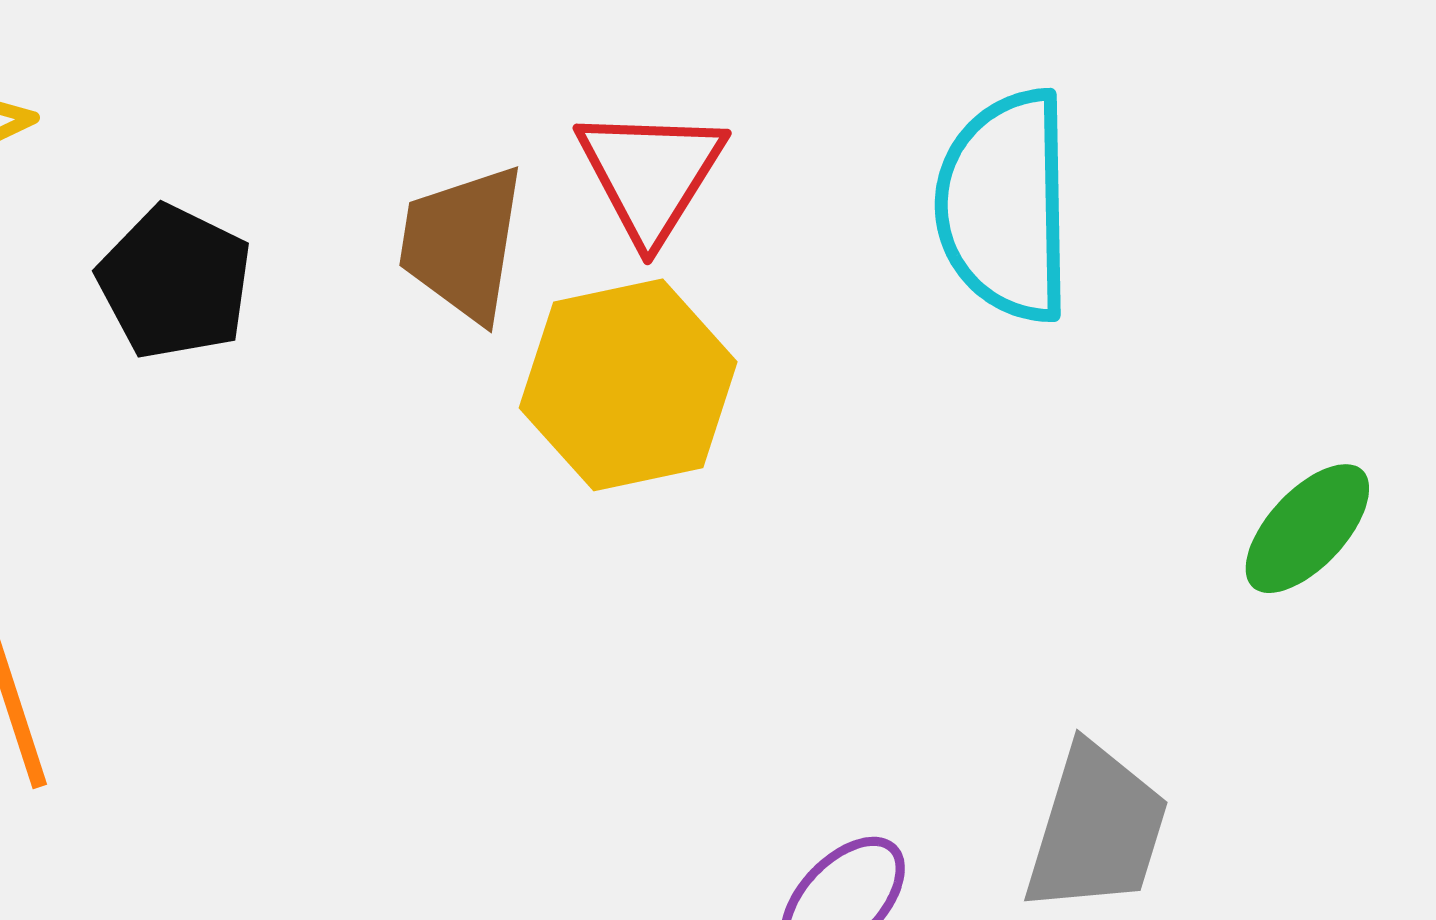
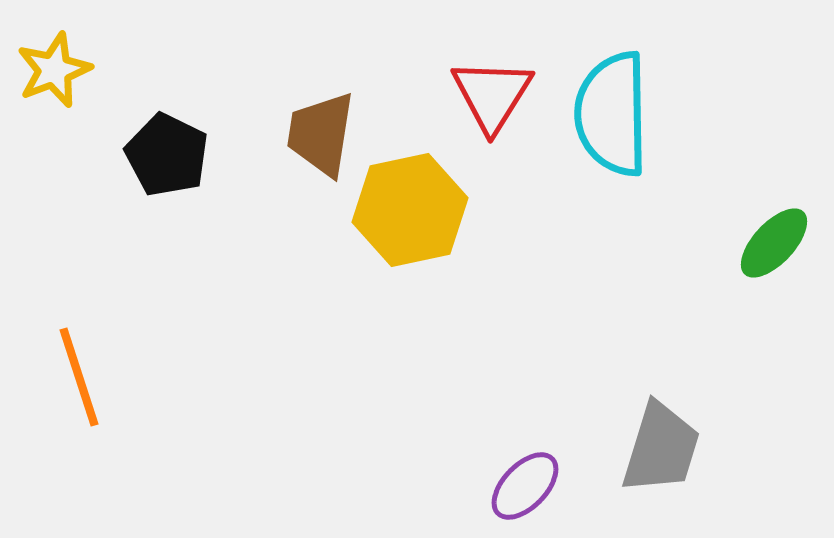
red triangle: (651, 174) -> (492, 95), moved
green ellipse: (1307, 529) -> (774, 243), moved

